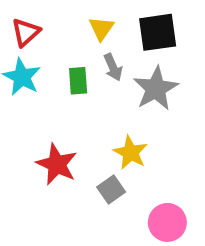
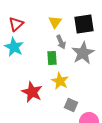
green rectangle: (78, 81) -> (52, 58), moved
yellow star: (130, 153) -> (60, 81), moved
gray square: (111, 189) -> (71, 105), moved, turned -32

